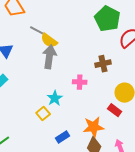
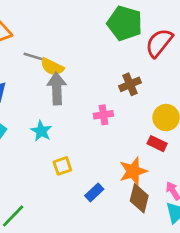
cyan star: (55, 98) -> (41, 131), moved
yellow square: (43, 114) -> (62, 166), turned 32

